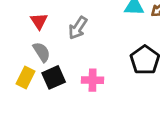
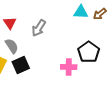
pink cross: (93, 80) -> (69, 67), moved

